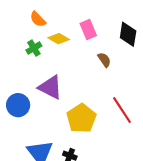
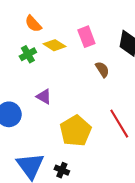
purple triangle: (50, 87) -> (44, 97), size x0.6

